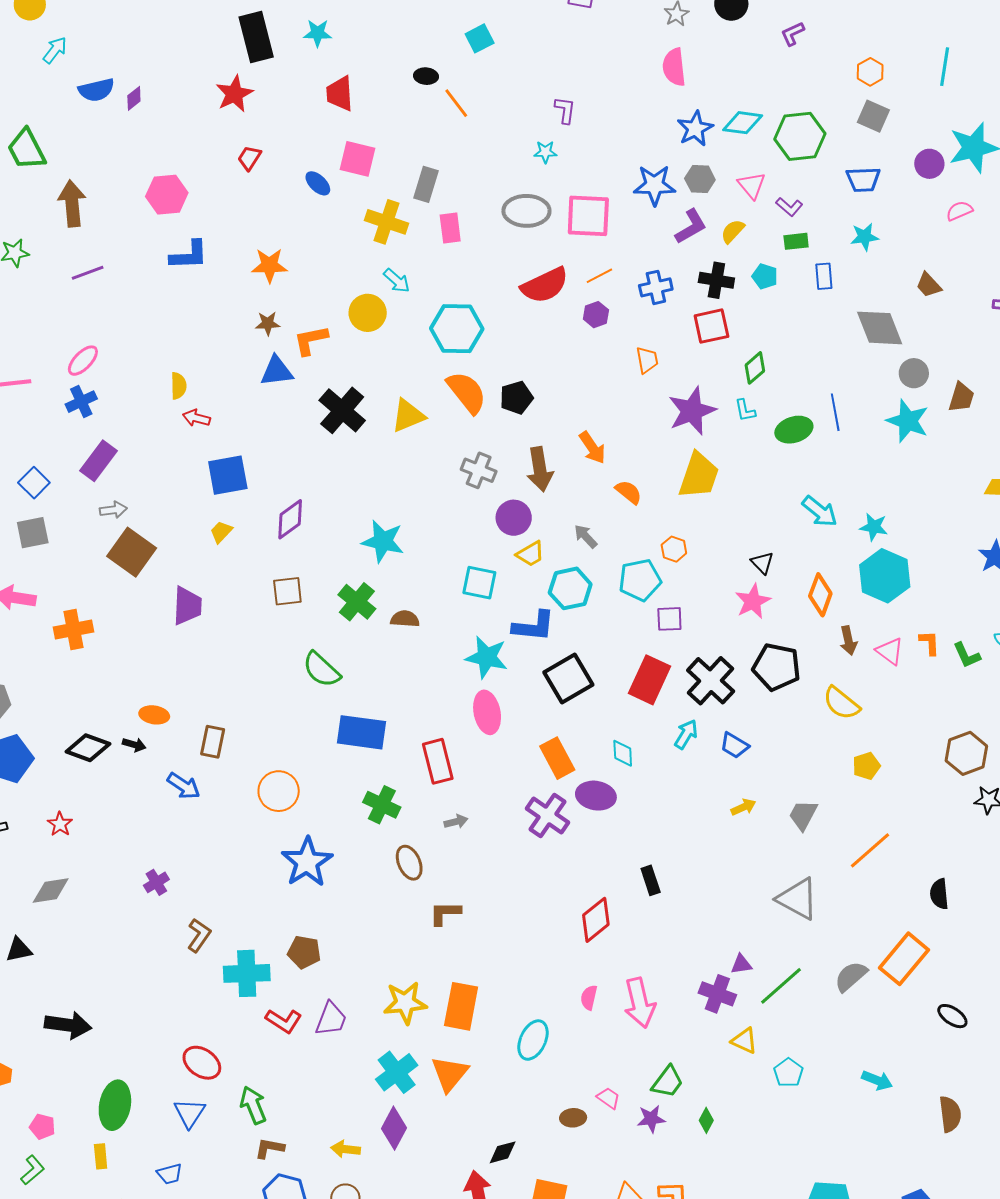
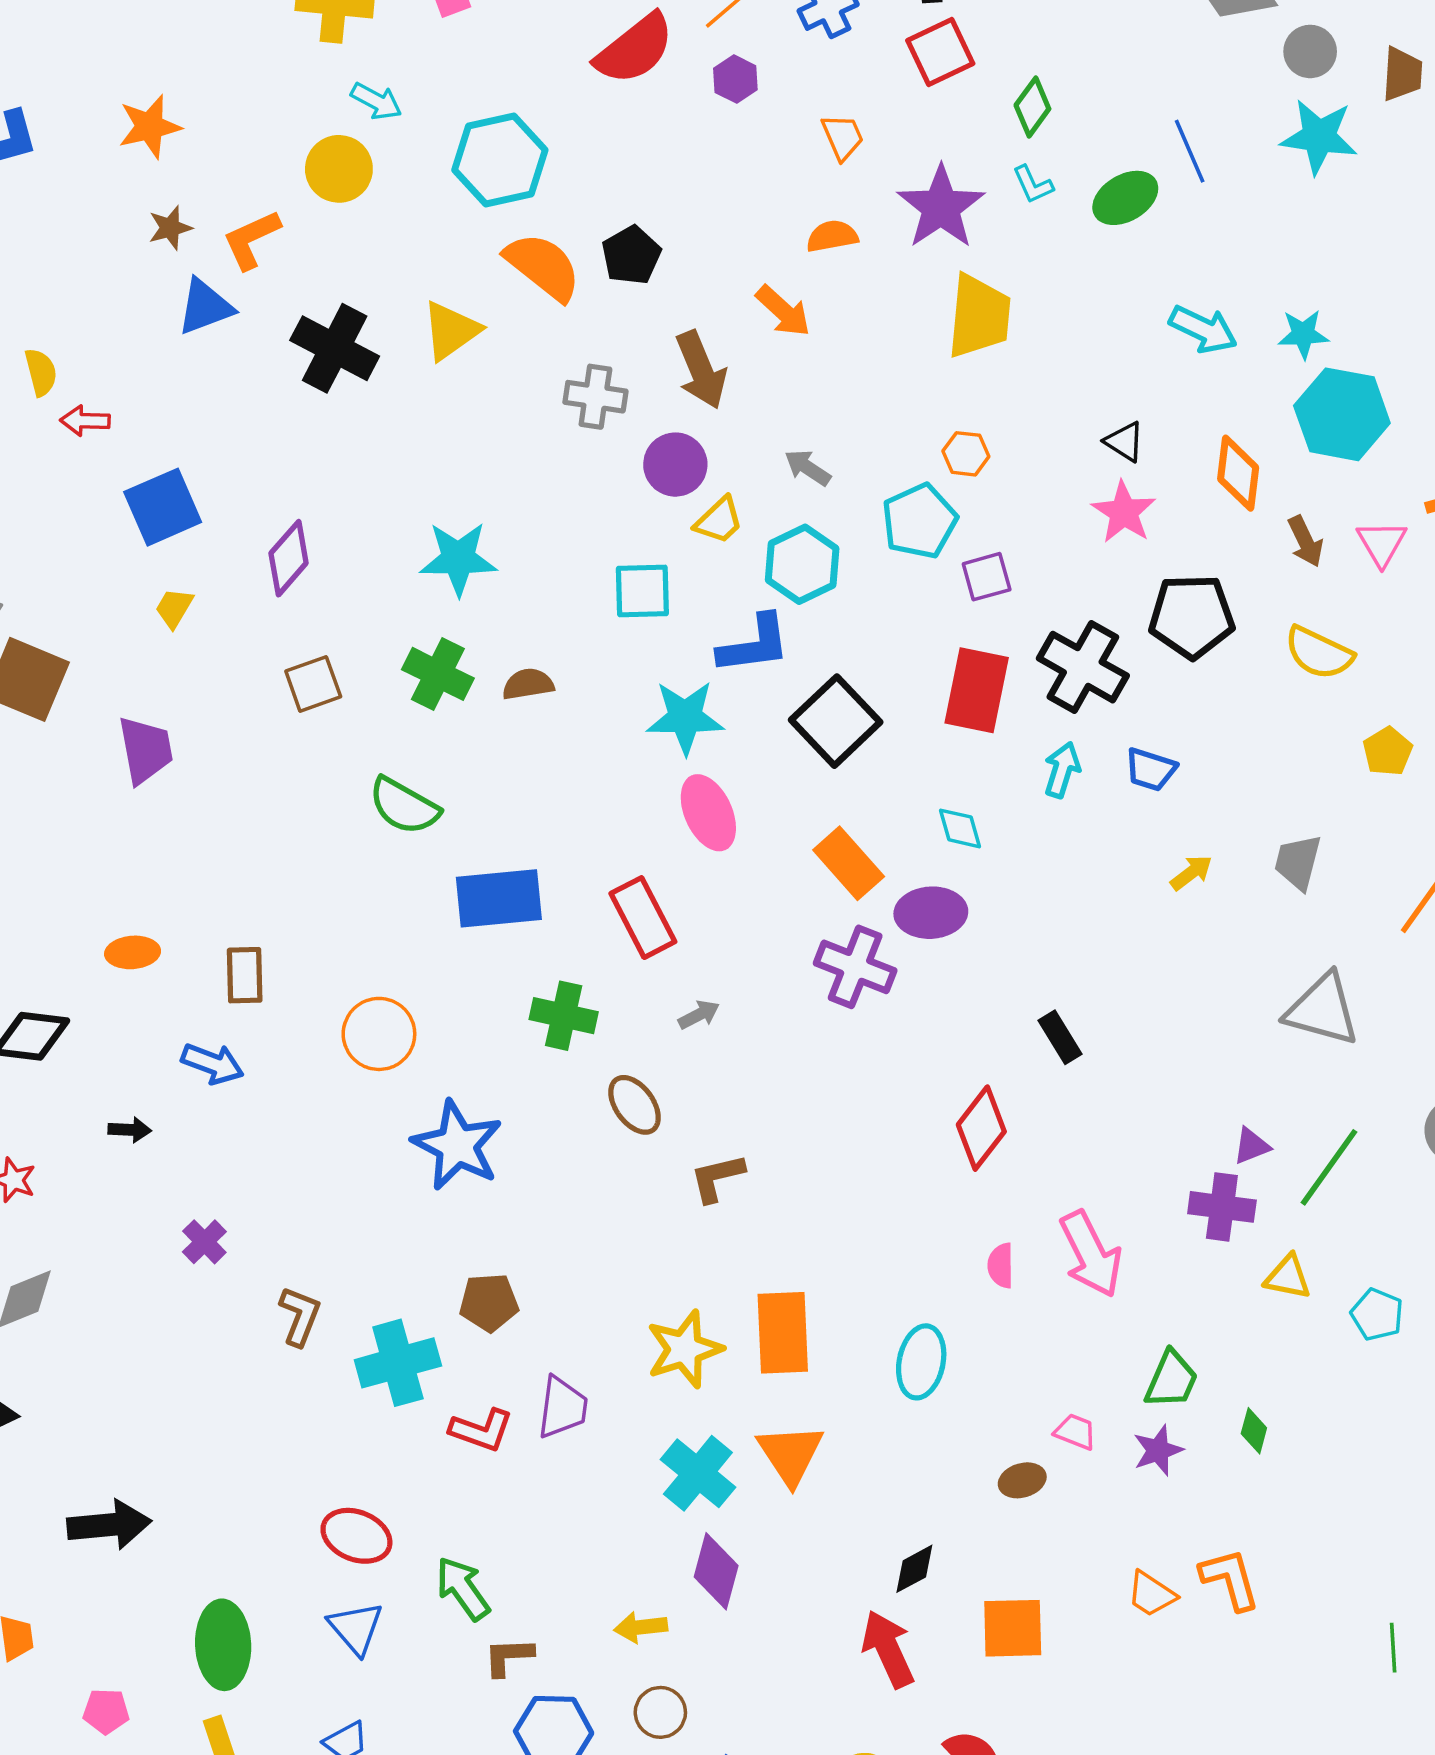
orange semicircle: (629, 492) -> (832, 236), moved, turned -36
pink triangle: (890, 651) -> (1382, 543), turned 36
black arrow: (134, 745) -> (130, 1130), moved

